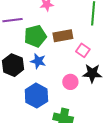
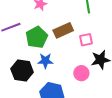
pink square: (83, 50) -> (86, 40), turned -32

